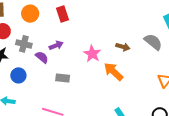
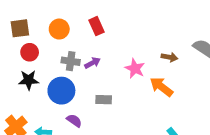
gray cross: (24, 44) -> (71, 61), moved
purple semicircle: (42, 57) -> (74, 121), moved
blue circle: (18, 75) -> (61, 91), moved, size x1.5

